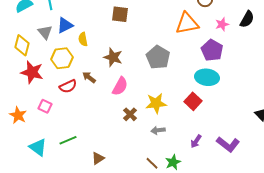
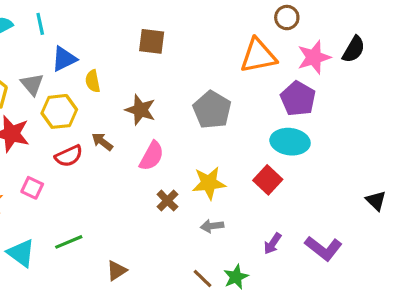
pink star: (222, 24) -> (314, 57), size x1.5
gray triangle: (45, 32) -> (32, 84), moved

